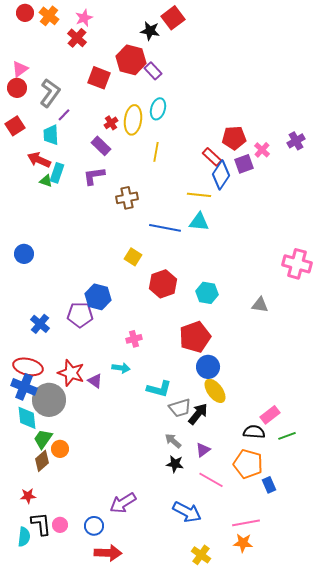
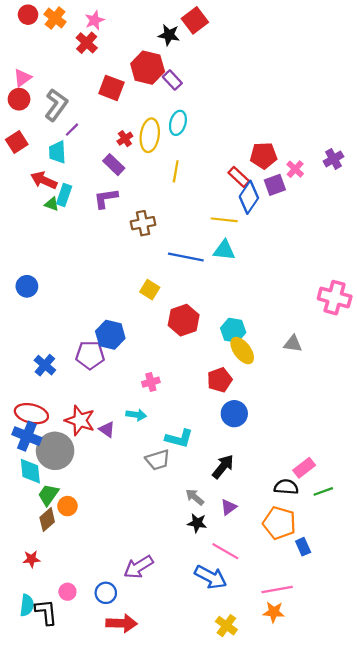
red pentagon: (195, 337) -> (220, 380), size x0.7
yellow ellipse: (215, 391) -> (242, 351), moved
gray trapezoid: (180, 408) -> (158, 460), moved
pink line: (211, 480) -> (225, 551), moved
black L-shape: (41, 524) -> (46, 612), moved

